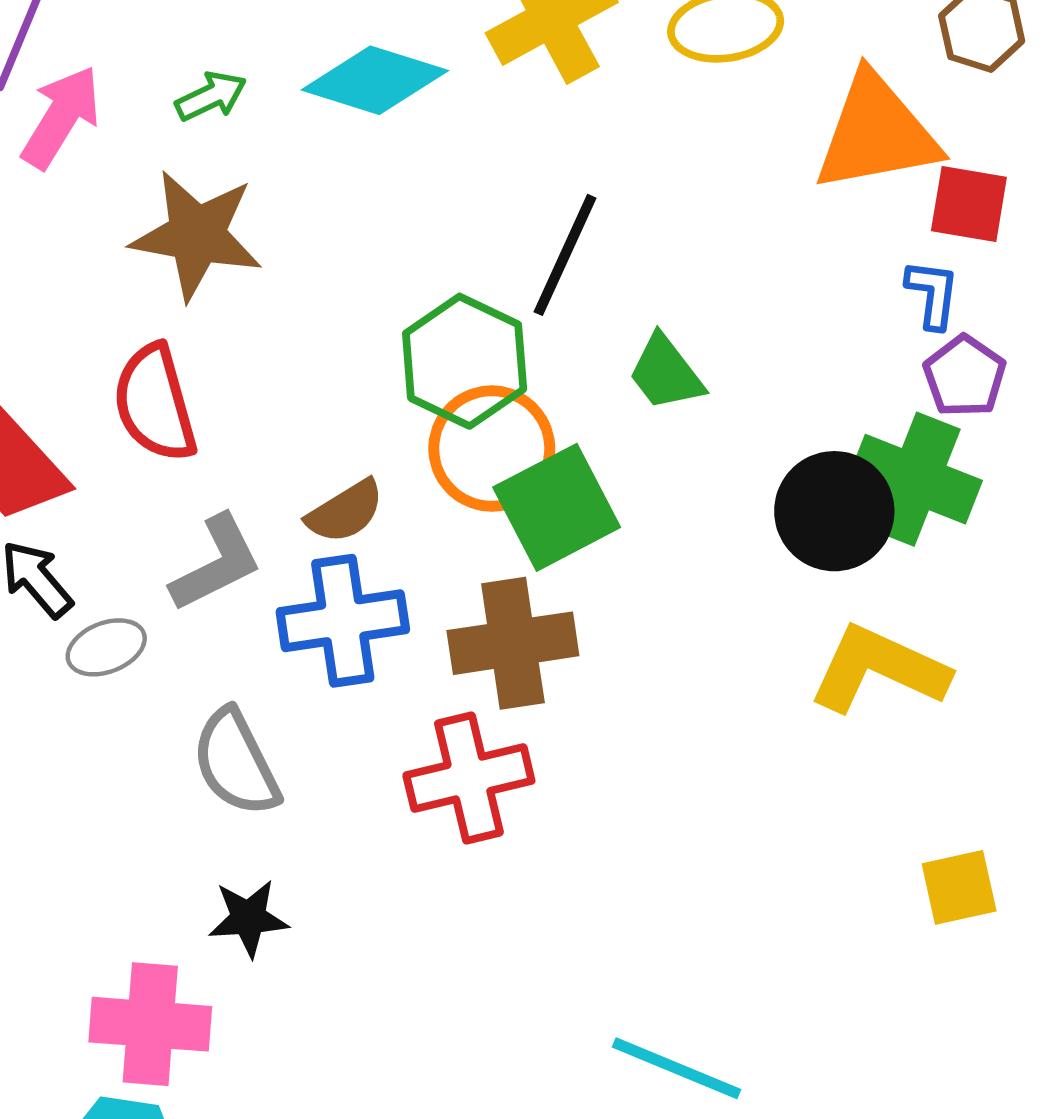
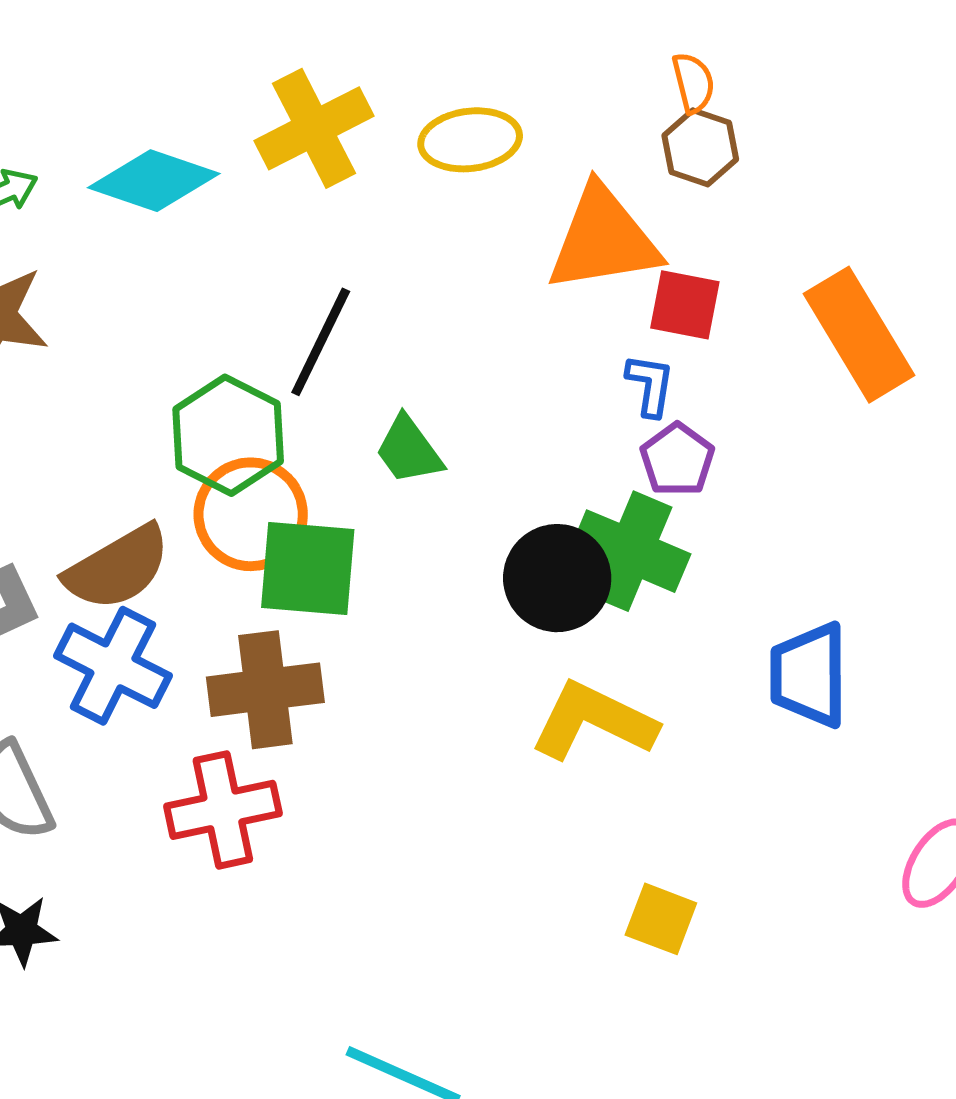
green square: (557, 507) -> (308, 569), turned 31
brown semicircle: (345, 512) -> (118, 568), size x1.5
blue cross: (343, 621) -> (113, 666), turned 34
yellow square: (959, 887) -> (661, 919), turned 32

